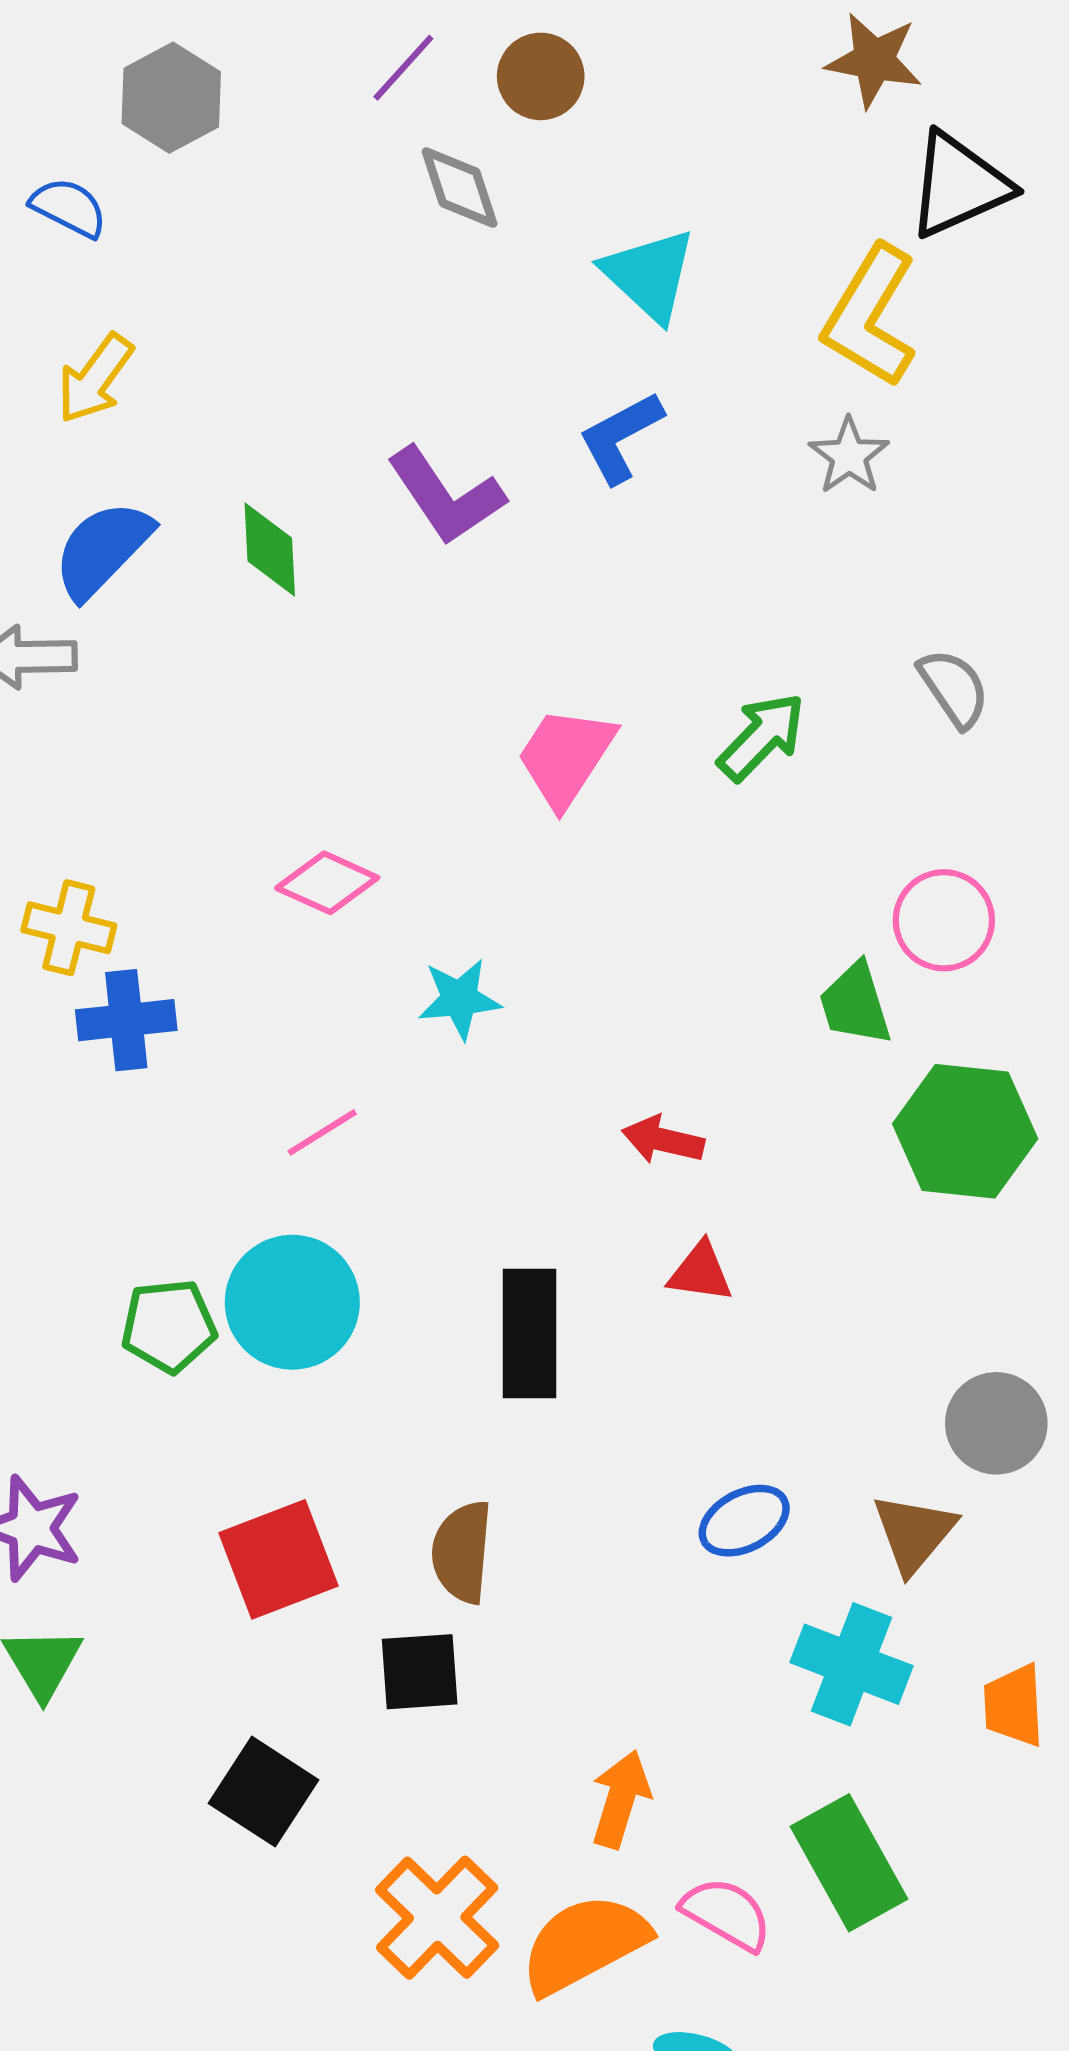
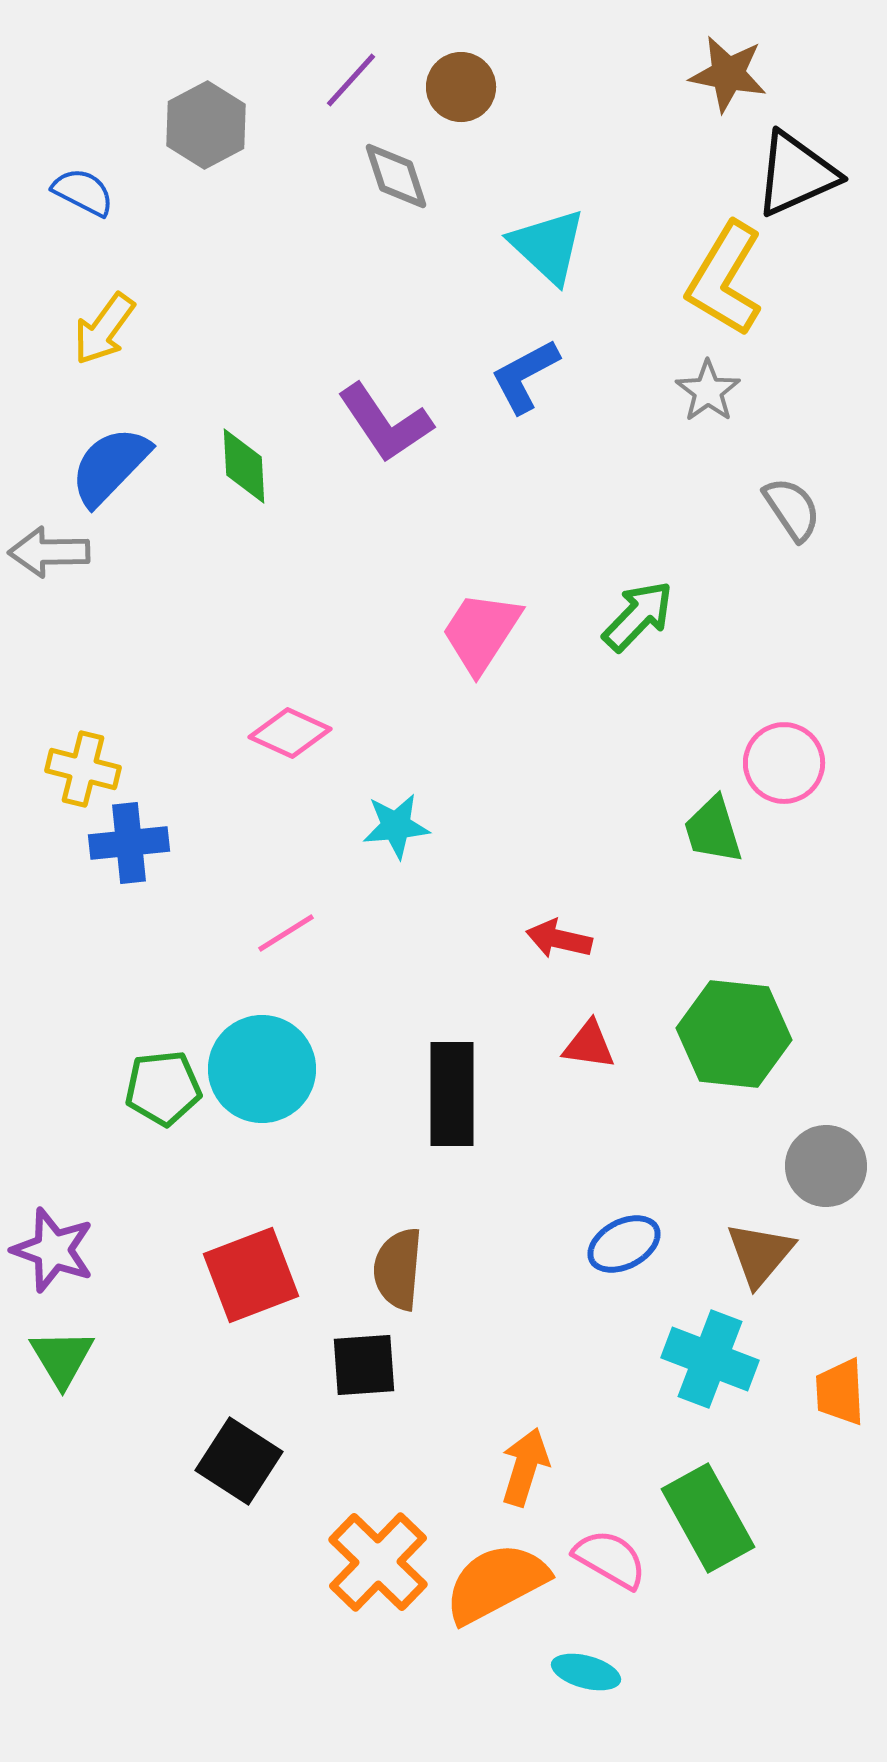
gray hexagon: (171, 98) -> (206, 125), moved
gray semicircle: (954, 688) -> (792, 509), moved
green hexagon: (965, 1131) -> (734, 1034), moved

